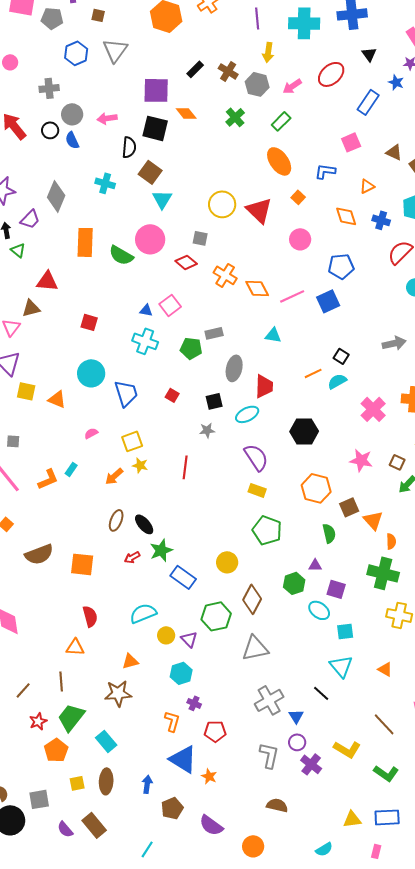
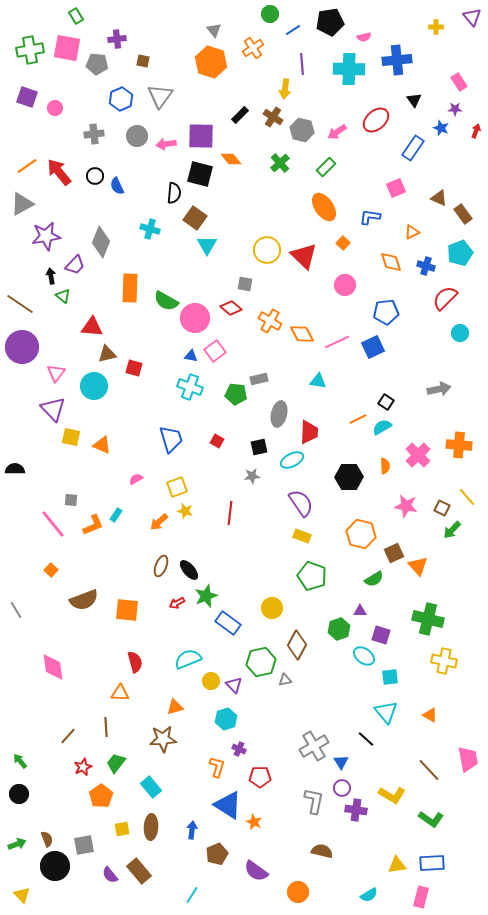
yellow arrow: (268, 52) -> (285, 89), moved
gray circle: (72, 114) -> (137, 136), moved
pink arrow: (107, 118) -> (166, 144), moved
pink circle: (150, 239) -> (195, 318), moved
brown triangle: (31, 308) -> (107, 354), moved
cyan circle: (91, 373) -> (94, 386), moved
gray square: (13, 441) -> (71, 500), moved
green semicircle: (329, 533) -> (374, 579), turned 72
orange semicircle: (391, 541) -> (385, 466), moved
gray triangle: (255, 648) -> (285, 680), moved, size x0.5
green trapezoid: (71, 717) -> (116, 763), size x0.7
purple cross: (311, 764) -> (356, 810), turned -30
pink rectangle: (376, 851) -> (421, 897), size x1.5

